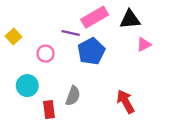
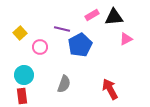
pink rectangle: (95, 17) -> (92, 15), moved, size x0.6
yellow square: (14, 36) -> (20, 33), moved
red rectangle: (49, 110) -> (22, 96), moved

